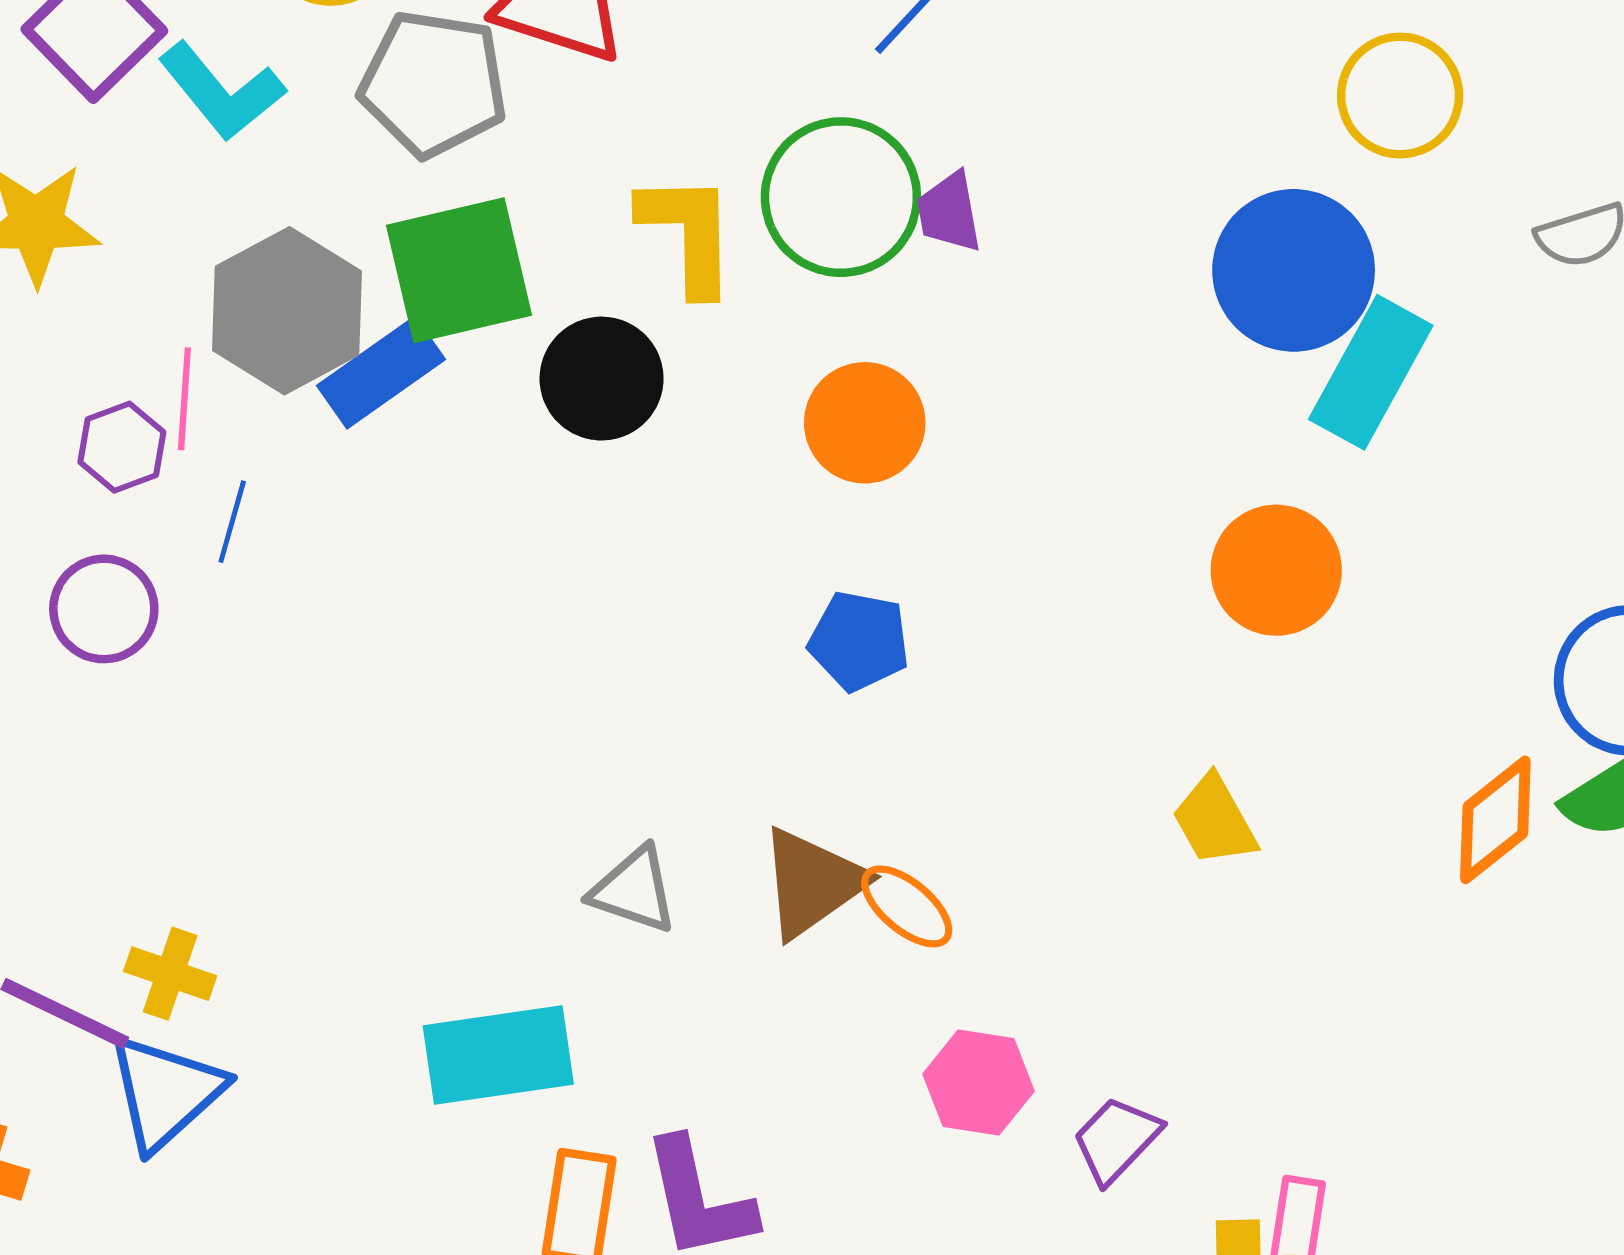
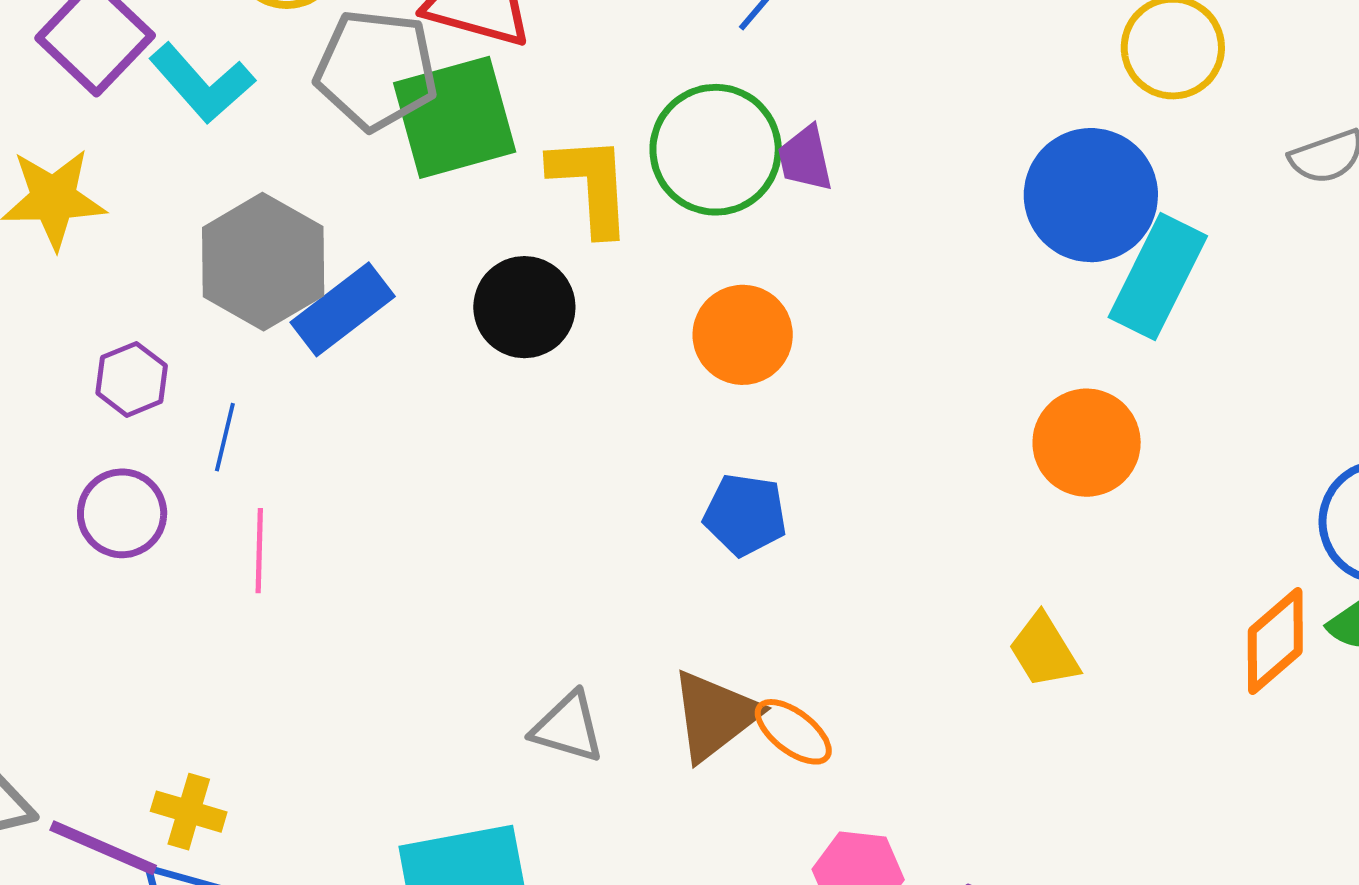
green square: (459, 270) -> (455, 117), moved
pink line: (184, 399) -> (259, 551), moved

